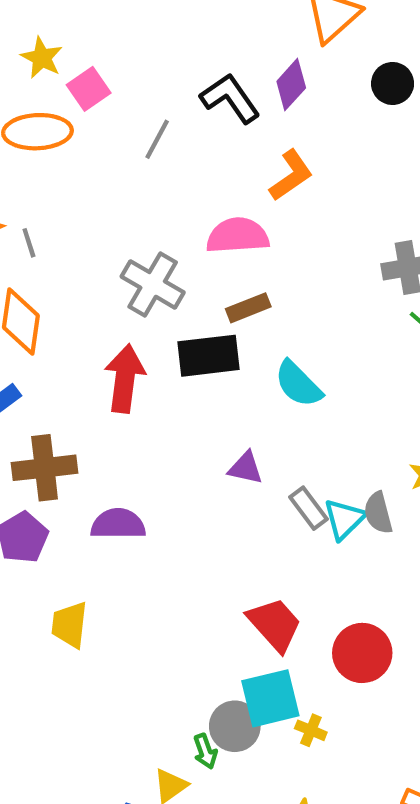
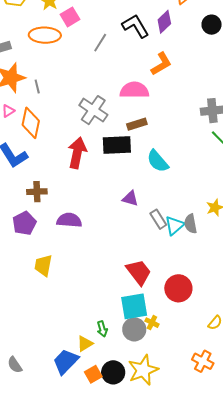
brown cross: (45, 468) -> (37, 192), size x0.7
gray circle: (235, 726) -> (134, 329), moved

